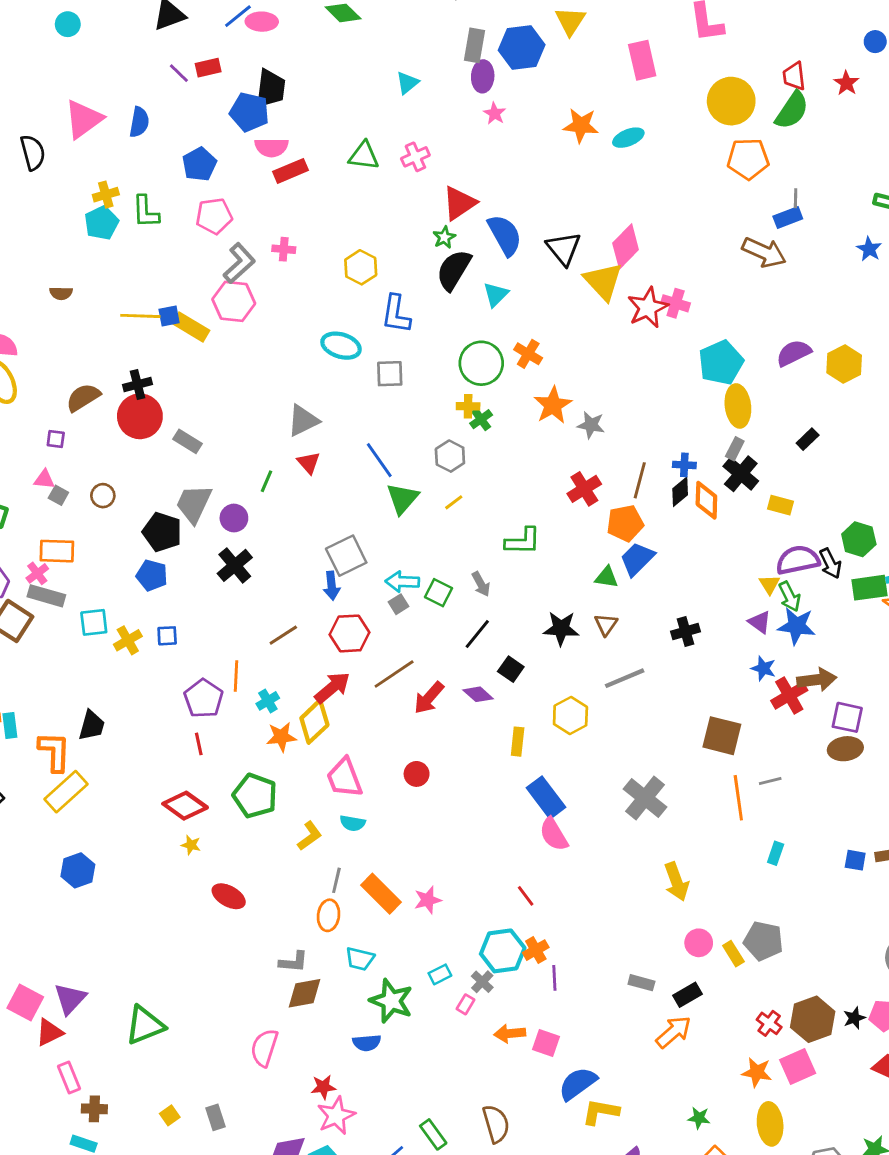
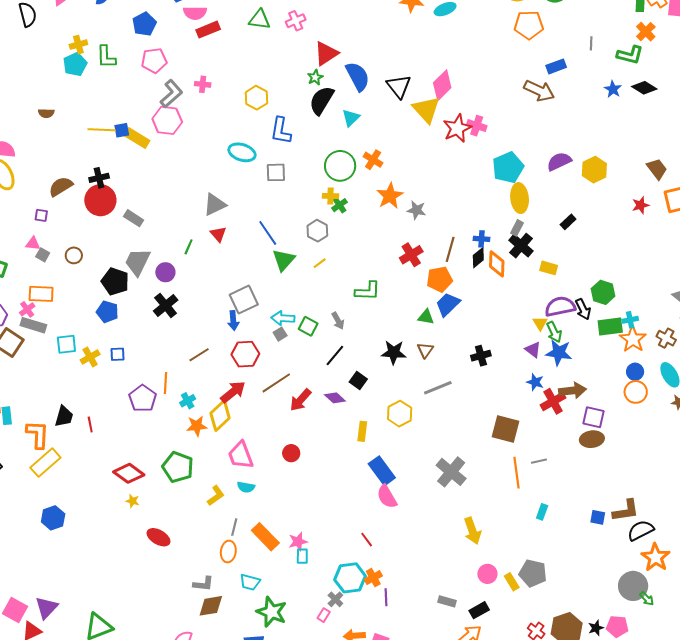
gray line: (796, 198) -> (591, 43), moved
red line: (199, 744) -> (90, 425), moved
cyan rectangle: (440, 974) -> (302, 556), moved, turned -63

